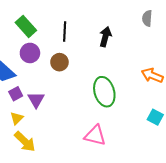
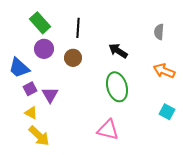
gray semicircle: (147, 18) -> (159, 32), moved
black arrow: (105, 37) -> (118, 51), moved, turned -72
yellow triangle: (17, 118) -> (31, 113), turned -48

